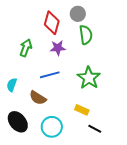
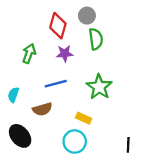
brown semicircle: (38, 98) -> (42, 109), turned -48
yellow rectangle: (82, 110) -> (84, 118), moved
cyan circle: (52, 127) -> (75, 142), moved
black line: (95, 129) -> (128, 145), moved, turned 64

